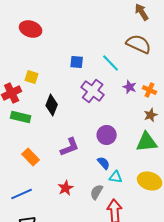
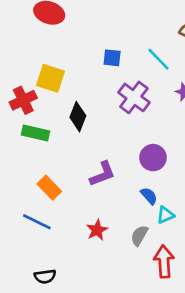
yellow square: (32, 77) -> (51, 78), size x1.5
cyan triangle: (116, 177) -> (165, 215), turned -32
blue line: (22, 194) -> (37, 222), moved, turned 50

